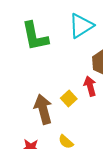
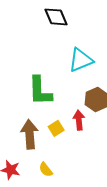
green L-shape: (35, 36) -> (40, 91), moved

